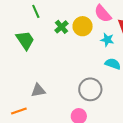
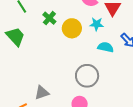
yellow circle: (83, 26) -> (72, 28), moved
gray triangle: (38, 90) -> (42, 93), moved

